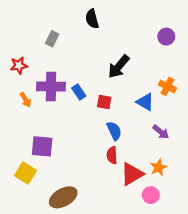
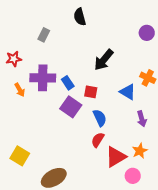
purple arrow: (161, 132) -> (142, 119), turned 35
purple square: (42, 146) -> (71, 107), moved, turned 30
red semicircle: (112, 155) -> (98, 140), turned 35

